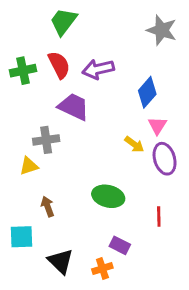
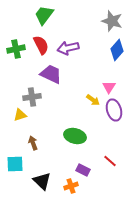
blue diamond: (147, 92) -> (117, 50), moved
red line: (159, 216) -> (110, 161), moved, turned -48

